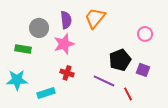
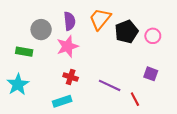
black pentagon: (120, 60) -> (126, 32), moved
cyan star: (17, 80) -> (18, 84), turned -30
cyan rectangle: (46, 93) -> (62, 101), moved

